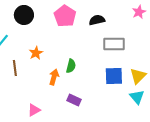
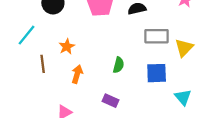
green semicircle: (71, 66) -> (119, 65), moved
yellow triangle: (138, 76) -> (184, 48), moved
orange arrow: (54, 77) -> (77, 74), moved

